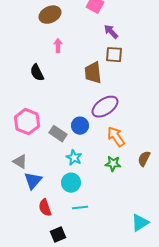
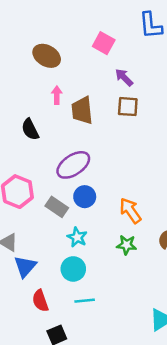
brown ellipse: (50, 15) -> (47, 56), turned 55
brown trapezoid: (93, 73) -> (82, 110), moved
purple ellipse: (105, 107) -> (73, 165), moved

